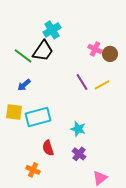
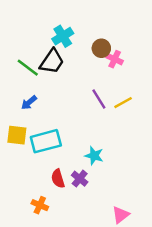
brown circle: (110, 54) -> (101, 48), moved
purple cross: (79, 154) -> (80, 179), moved

